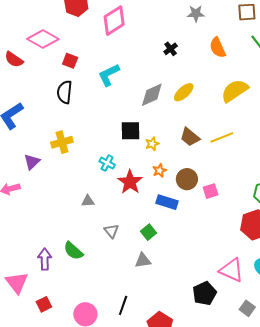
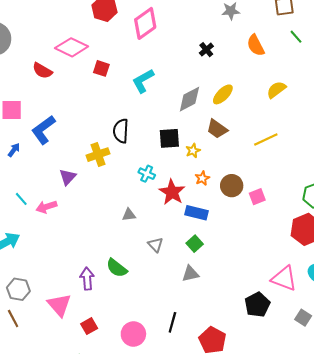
yellow semicircle: (235, 91) -> (276, 90), size x0.7
black semicircle: (65, 92) -> (121, 131), moved
brown trapezoid: (190, 137) -> (217, 129), moved
blue rectangle: (167, 202) -> (196, 213), moved

